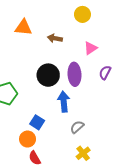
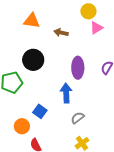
pink triangle: (91, 48) -> (96, 28), moved
black circle: (48, 75) -> (33, 60), moved
orange circle: (28, 139) -> (22, 126), moved

